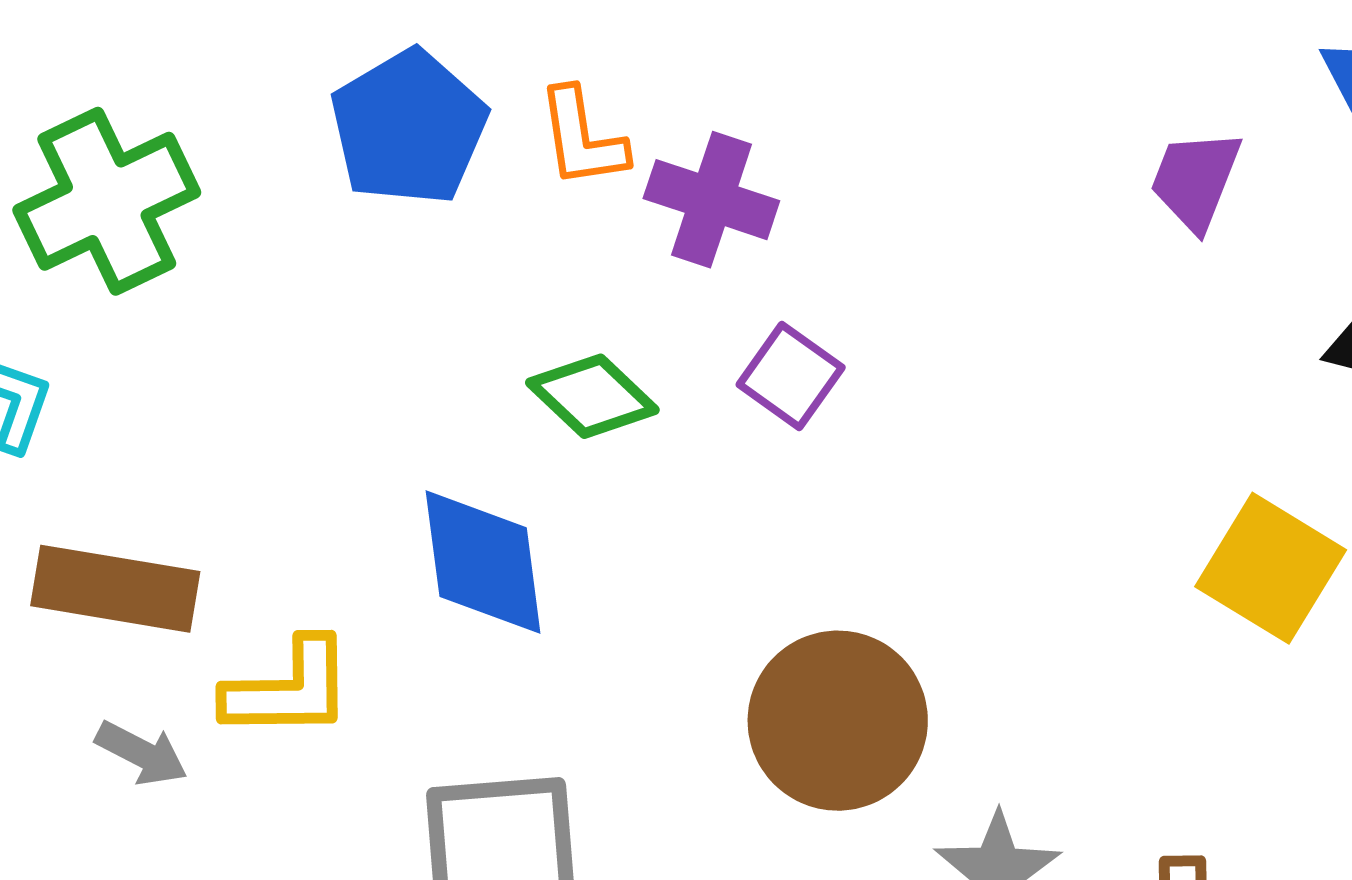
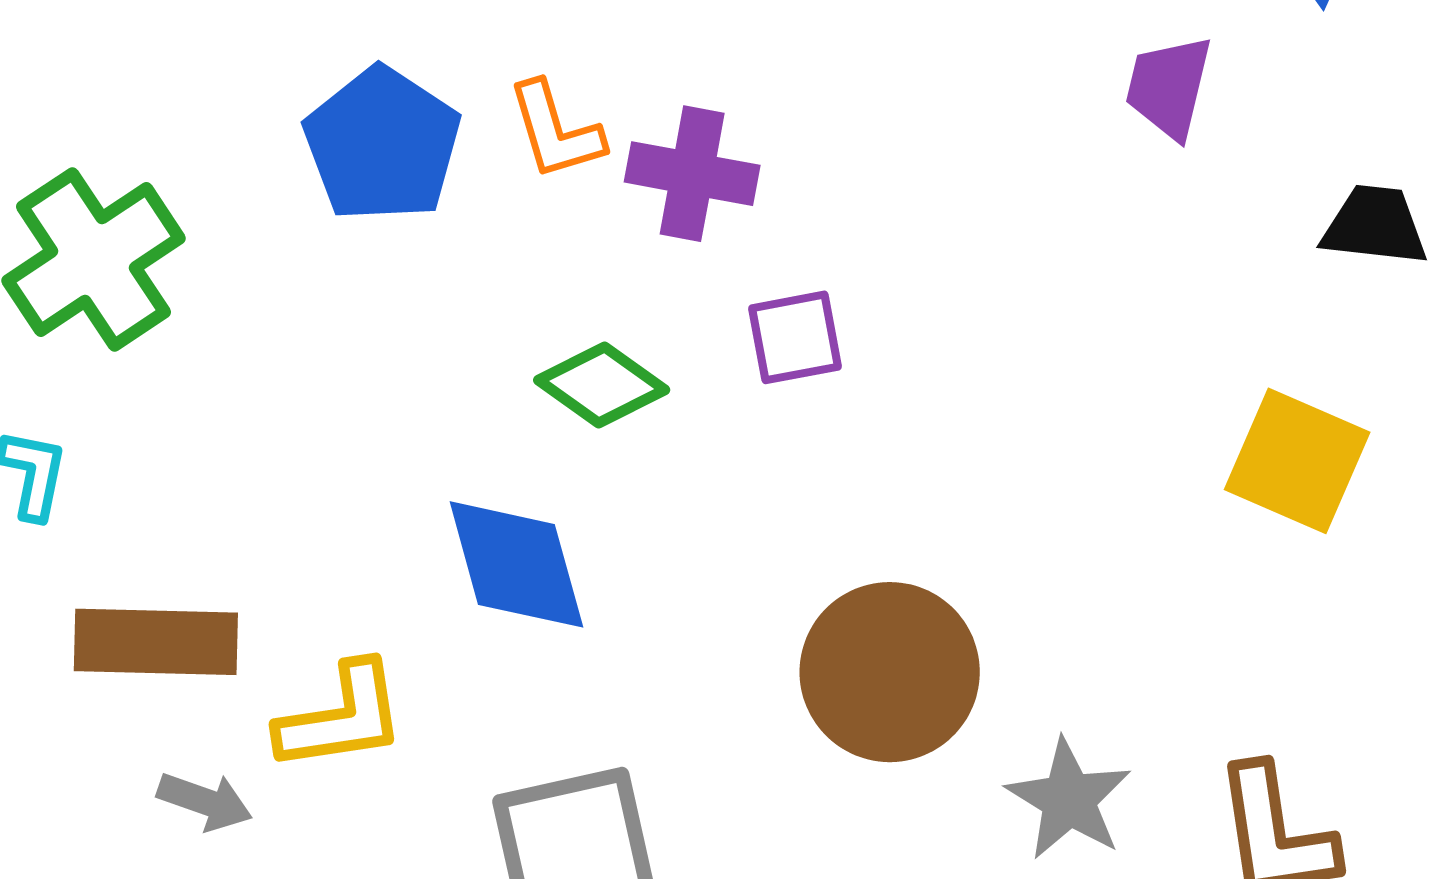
purple square: (791, 376) -> (795, 337), turned -38

